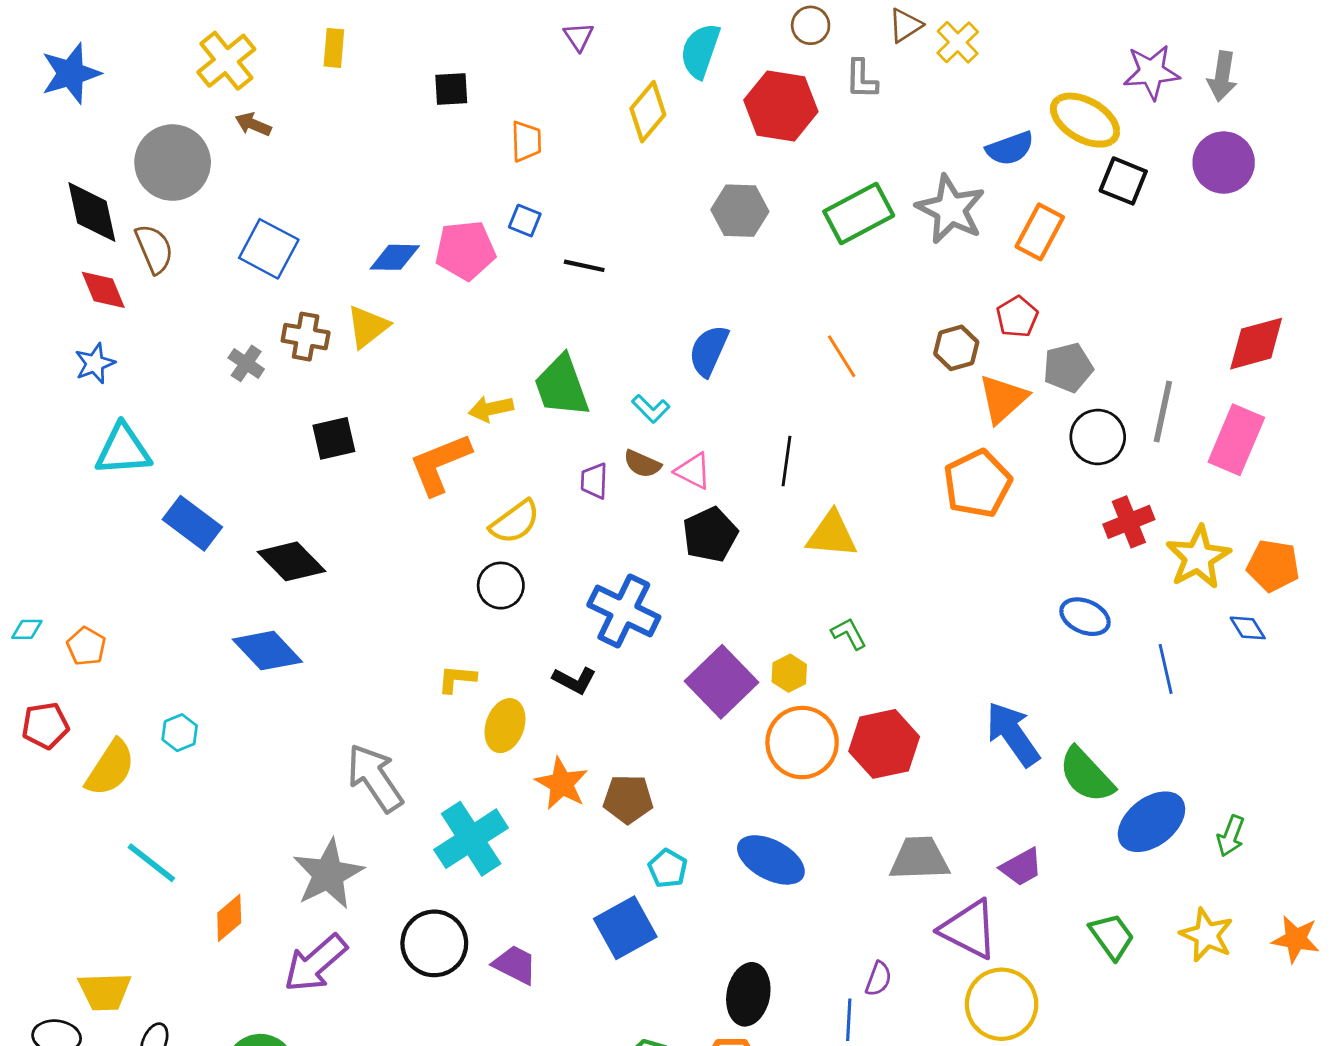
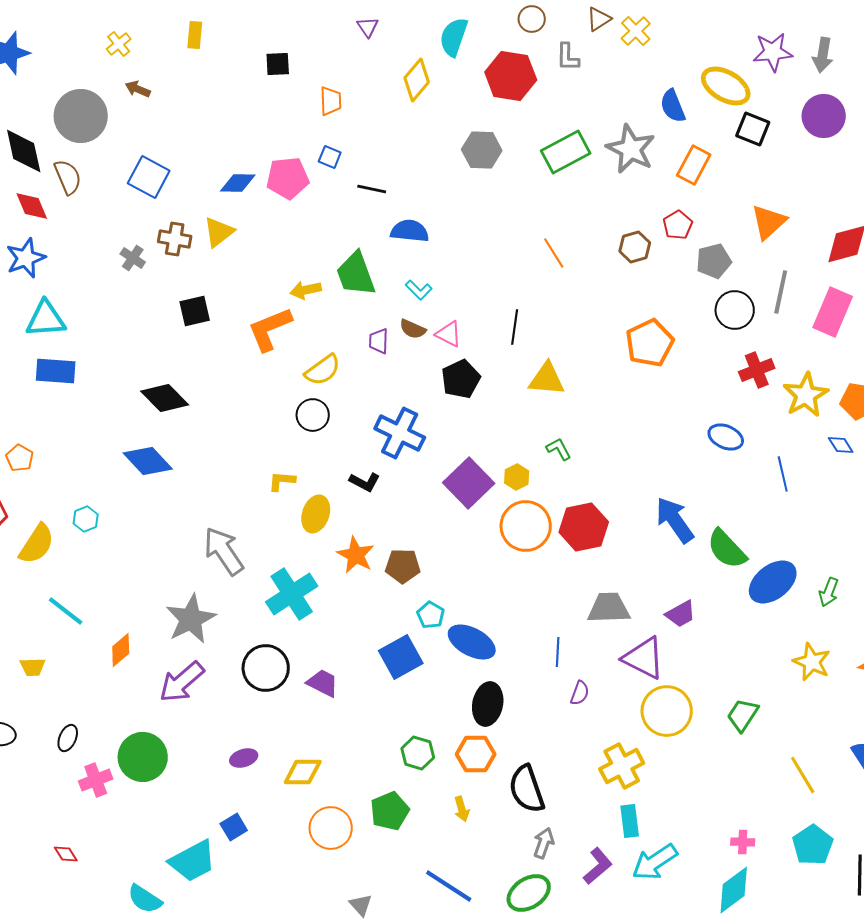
yellow cross: (226, 61) -> (119, 44), size x0.6
blue semicircle: (1010, 148) -> (673, 106), turned 88
blue semicircle: (709, 351) -> (410, 231), moved, turned 72
blue star: (95, 363) -> (26, 258), size x1.4
orange triangle: (1003, 399) -> (769, 222), moved
blue rectangle: (192, 523) -> (56, 371), moved, turned -33
blue ellipse: (771, 860) -> (472, 642), moved
green trapezoid: (1112, 936) -> (743, 715), moved, turned -111
yellow trapezoid: (105, 992) -> (33, 667), moved, size x0.7
blue line: (849, 1020) -> (558, 652), moved

